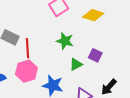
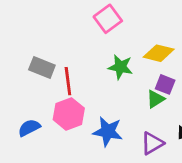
yellow diamond: (93, 15) -> (159, 53), moved
green triangle: (76, 64) -> (155, 99), moved

